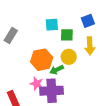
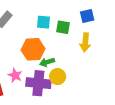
cyan square: (52, 25) -> (44, 22), moved
yellow circle: (69, 57) -> (58, 77), moved
pink star: (37, 84) -> (15, 75), moved

